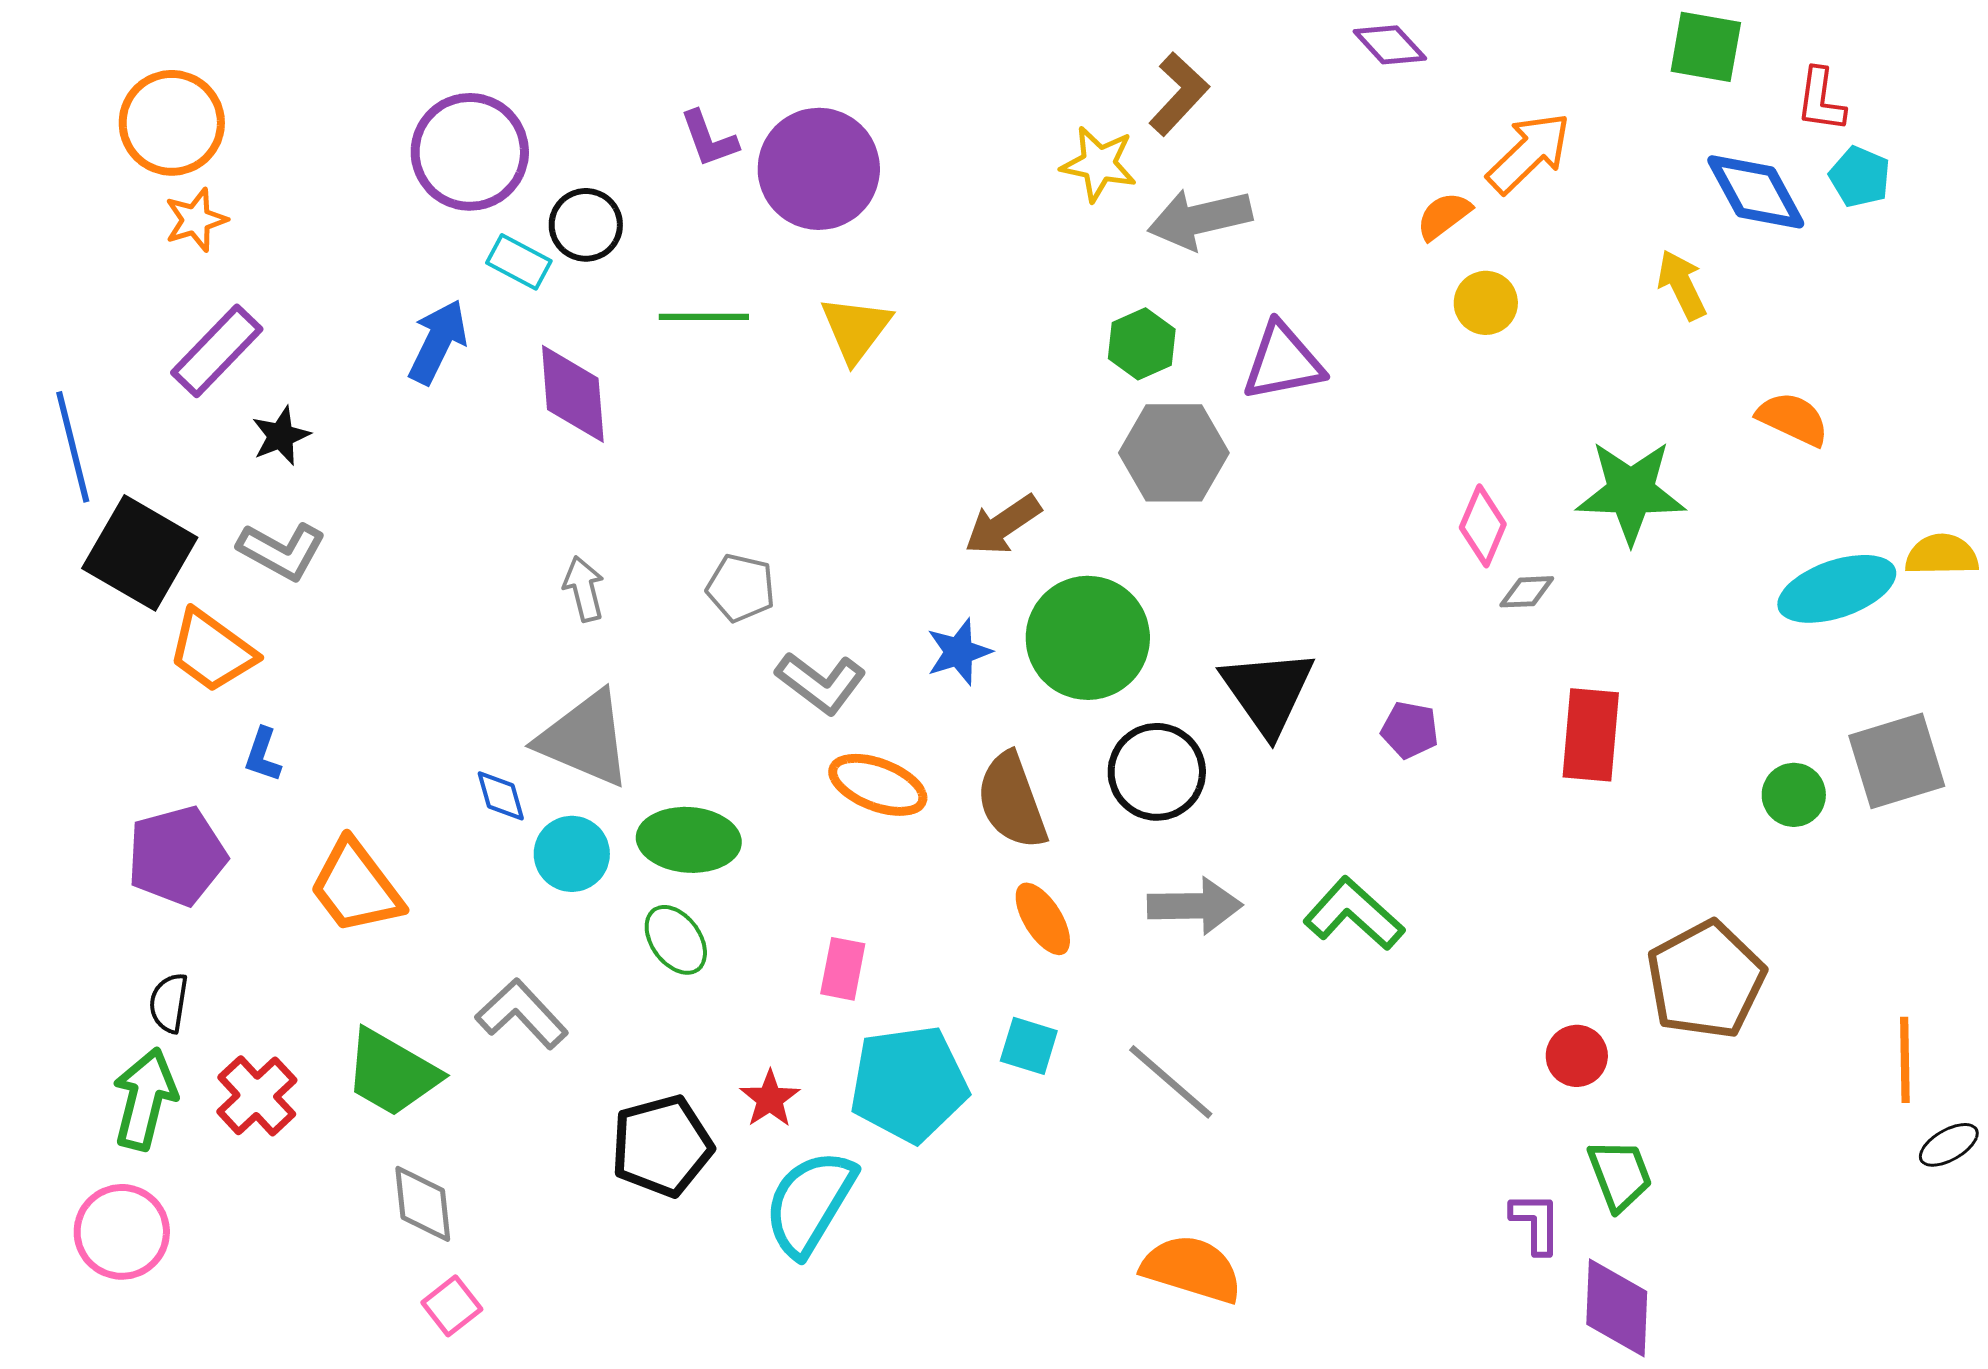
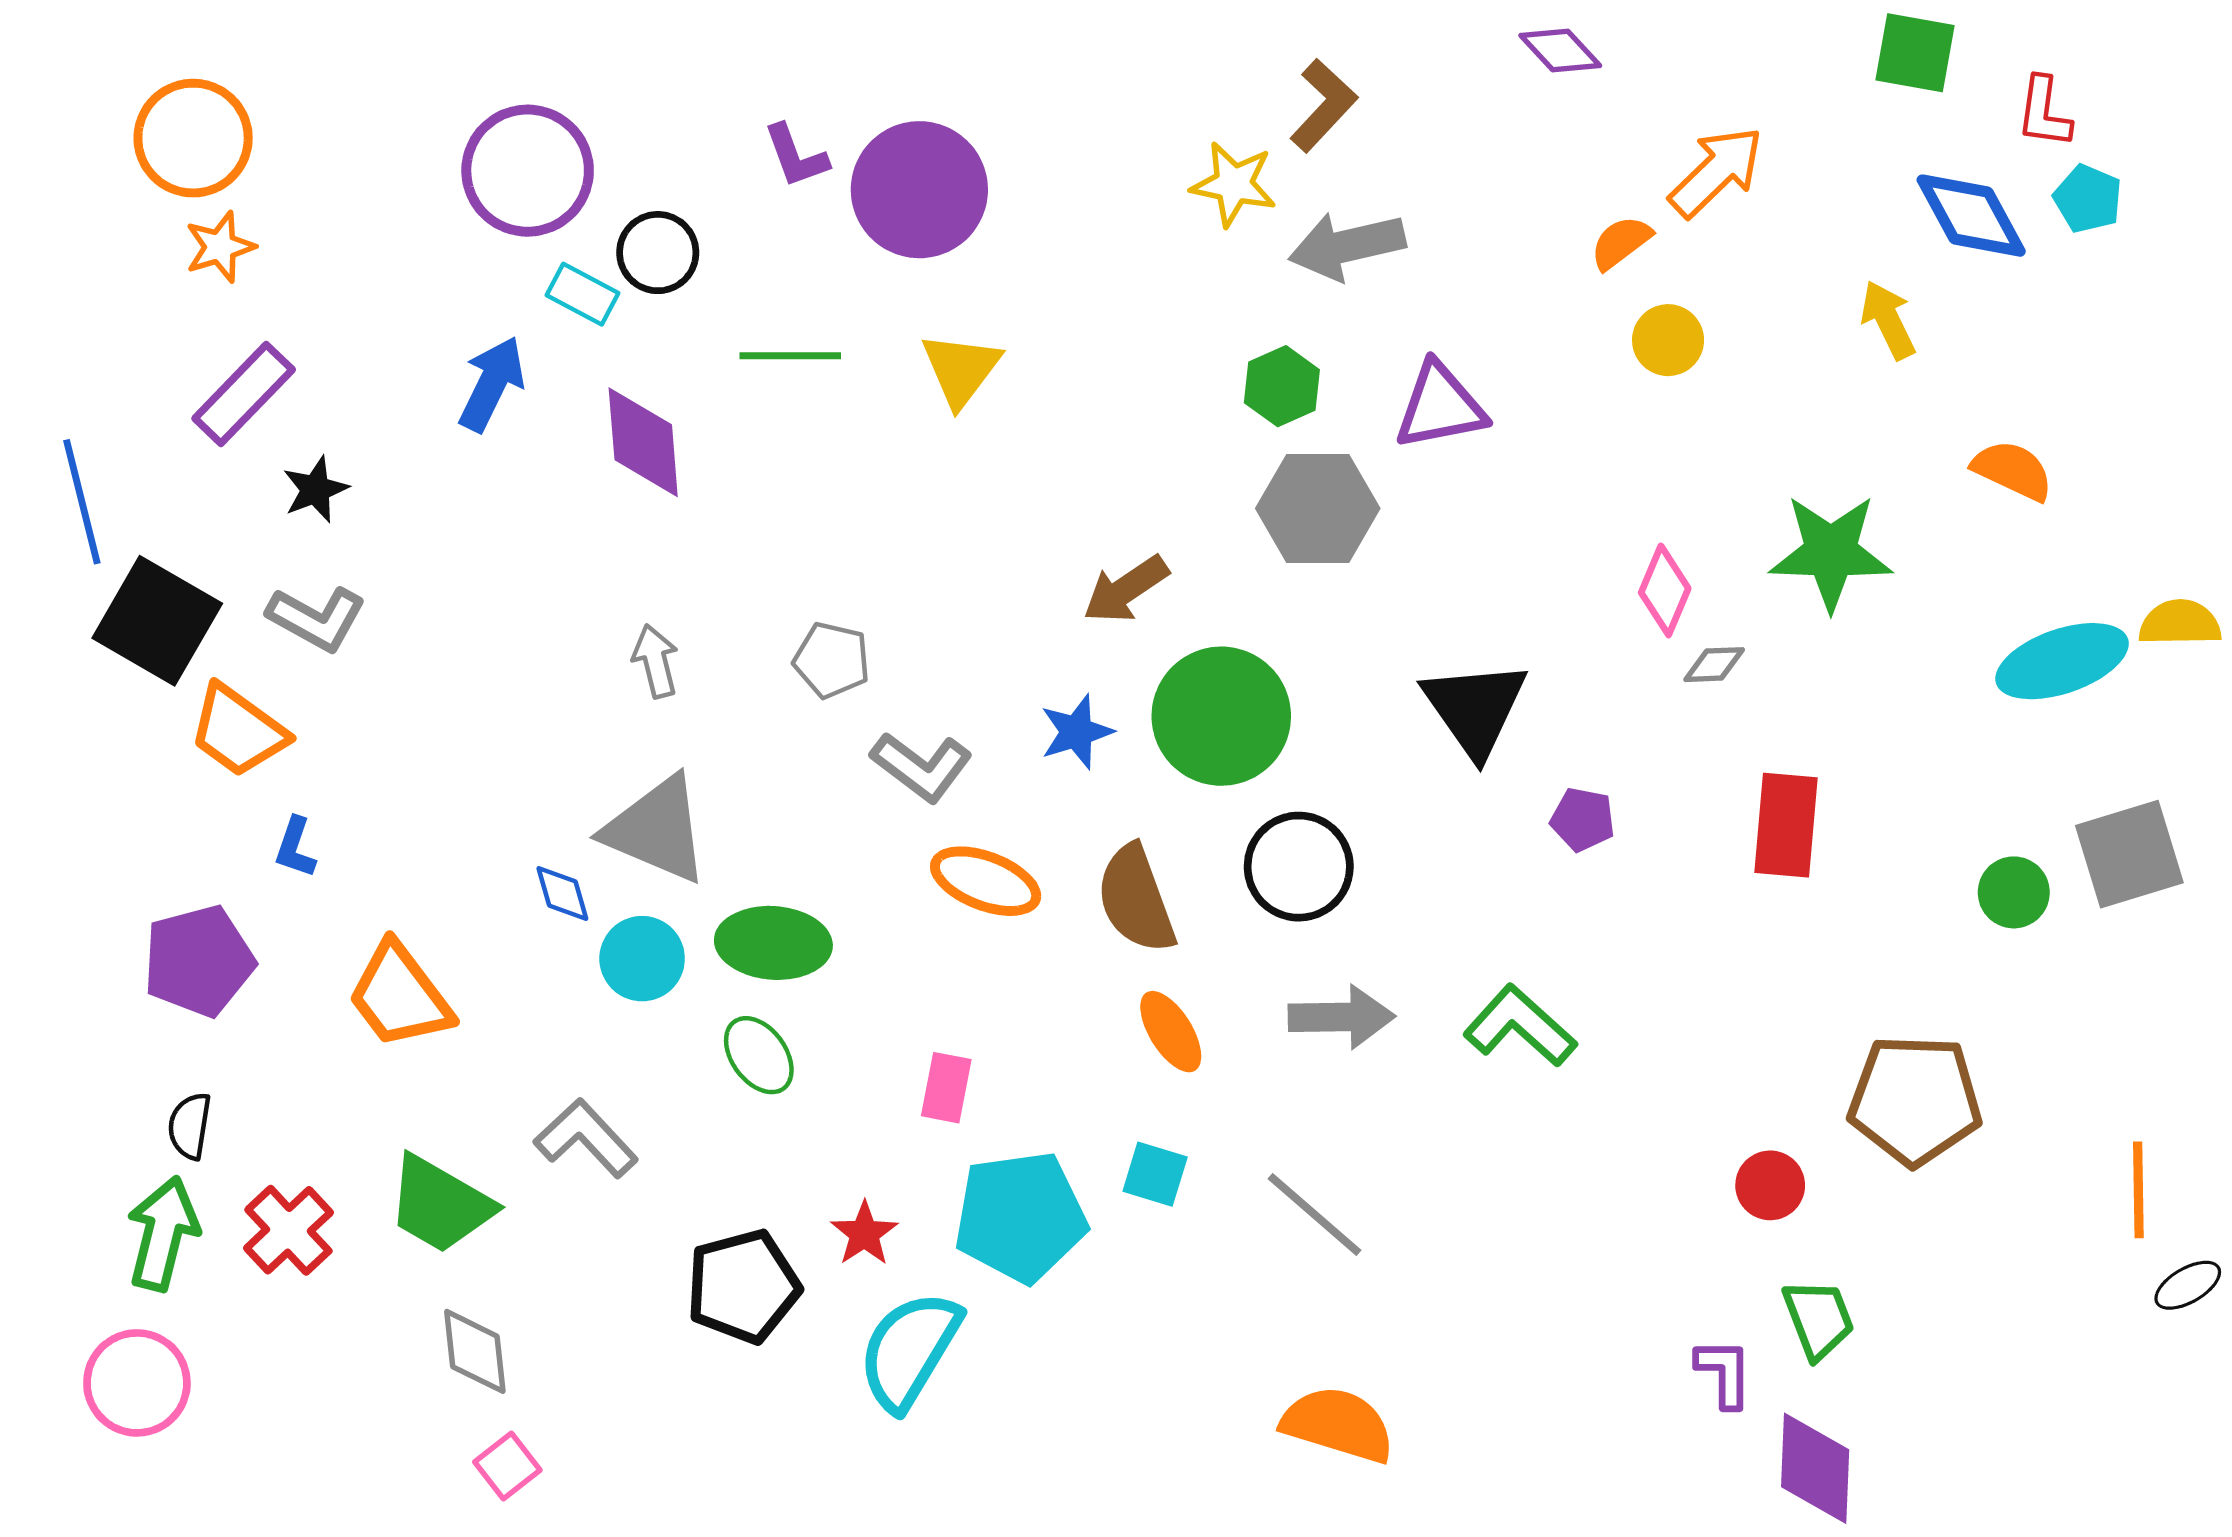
black triangle: (1268, 692) -> (1475, 708), moved
brown pentagon: (1706, 980) -> (1915, 1100), turned 30

